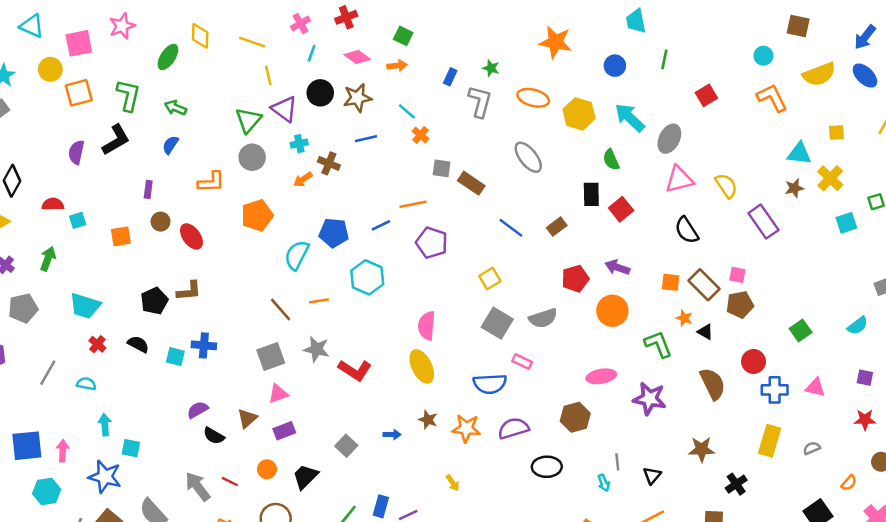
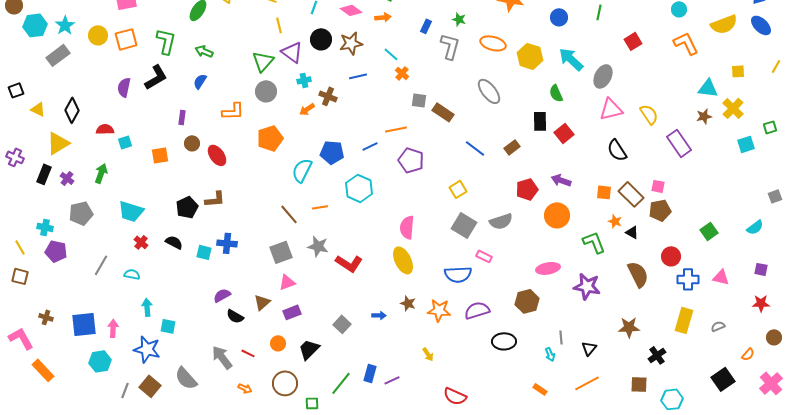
yellow circle: (50, 69) -> (98, 35), moved

